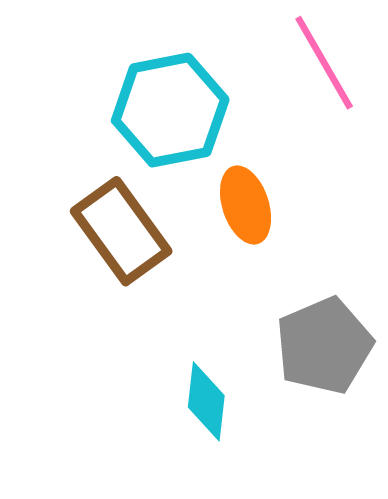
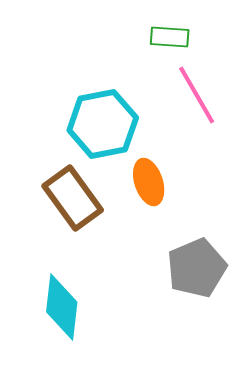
cyan diamond: (206, 401) -> (62, 307), moved, size x1.4

